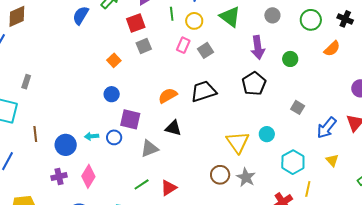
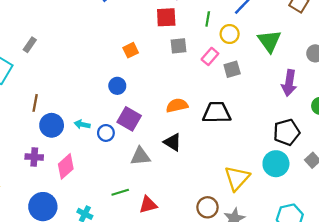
gray square: (144, 46) -> (179, 46), moved
black pentagon: (254, 84) -> (287, 132), moved
brown line: (35, 134) -> (35, 103), moved
cyan circle: (267, 134) -> (276, 164), moved, size x1.5

